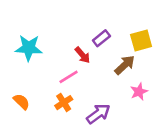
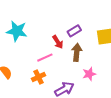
brown arrow: (125, 65) -> (77, 52), moved, turned -48
pink star: (139, 92) -> (89, 74), moved

